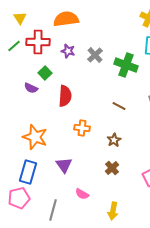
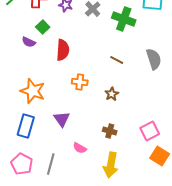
brown cross: (112, 168) -> (110, 131), moved, turned -32
pink pentagon: (19, 198) -> (22, 164), moved, turned -30
yellow arrow: (113, 211) -> (111, 165), size x1.4

